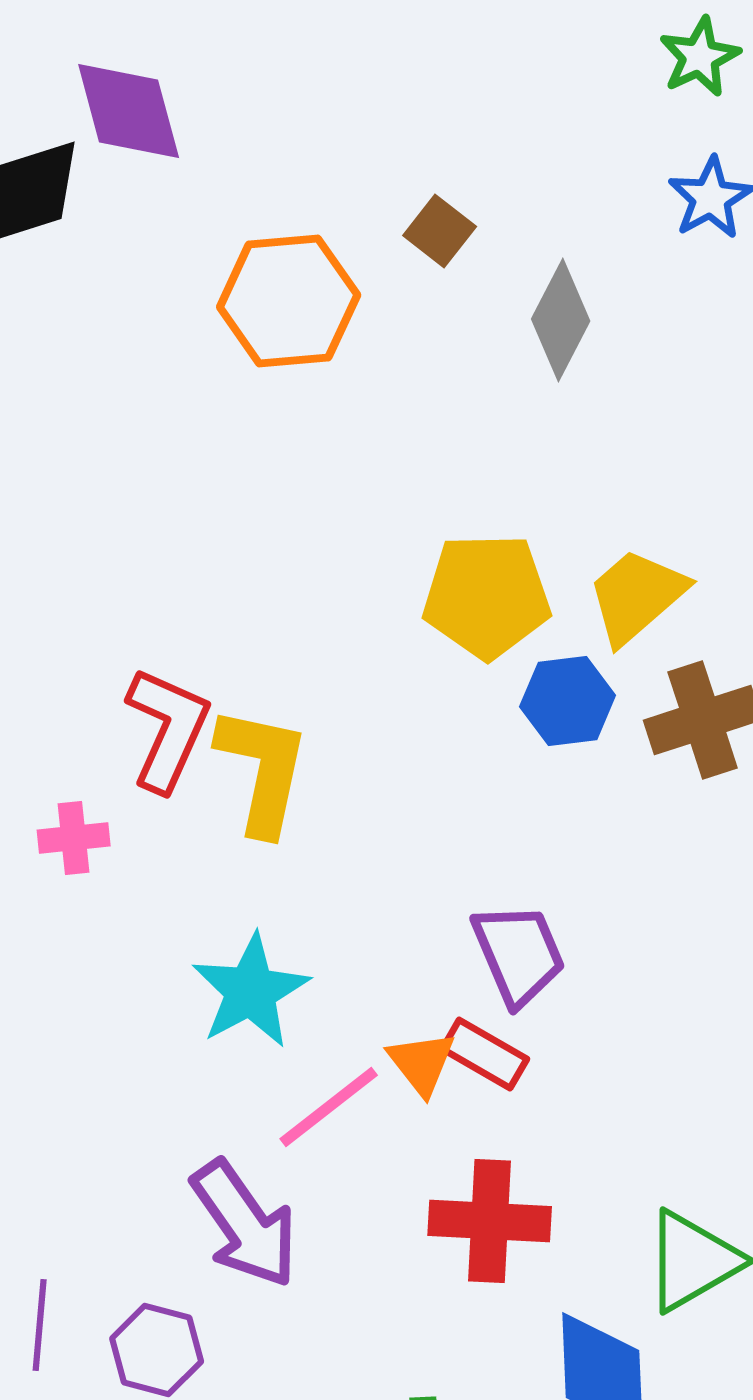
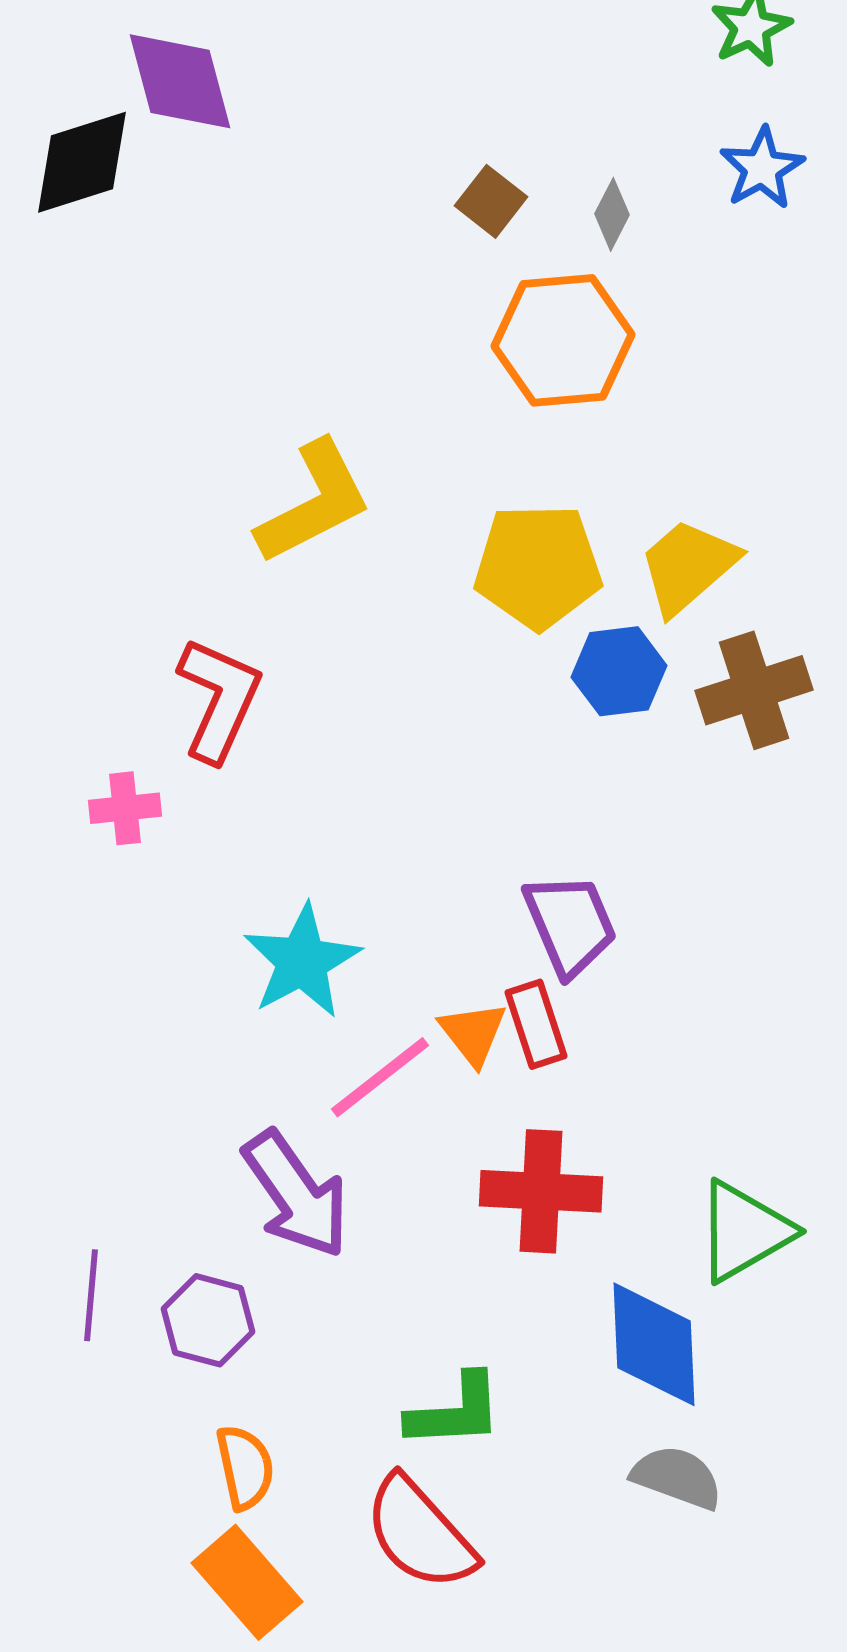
orange hexagon: (289, 301) -> (563, 340), moved
gray diamond: (561, 320) -> (612, 214), moved, size x0.6
yellow L-shape: (263, 770) -> (314, 502), moved, turned 51
red rectangle: (485, 1054) -> (536, 1024), turned 42

